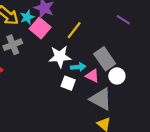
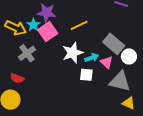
pink square: (40, 28) -> (48, 32), turned 30
yellow line: (74, 30) -> (79, 25), turned 42
pink triangle: (92, 76) -> (107, 62), turned 32

